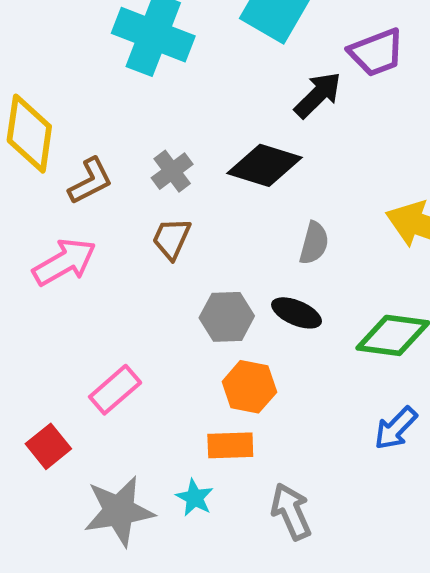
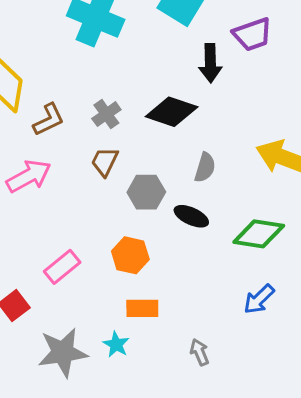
black arrow: (318, 95) -> (210, 63), turned 132
gray hexagon: (227, 317) -> (146, 192), moved
orange hexagon: (249, 387) -> (130, 255), moved
gray arrow: (291, 512) -> (200, 352), moved, size x0.7

